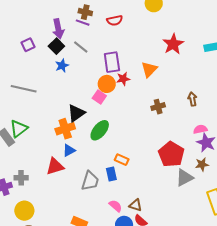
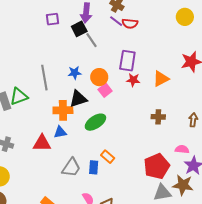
red semicircle: (115, 20) -> (130, 24), moved
purple line: (83, 23) -> (116, 21), moved
gray line: (81, 47) -> (91, 40), moved
blue star: (62, 66) -> (75, 73), moved
orange circle: (107, 84) -> (99, 77), moved
gray line: (24, 89) -> (44, 78), moved, turned 50
pink semicircle: (200, 129) -> (182, 149), moved
brown star: (202, 164) -> (183, 185), size x1.5

